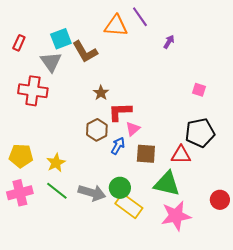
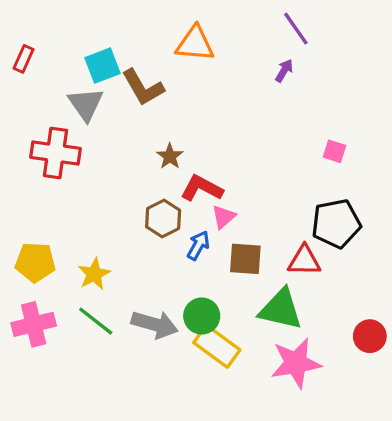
purple line: (140, 17) -> (296, 29), moved
red rectangle: (19, 43) -> (24, 59), moved
red L-shape: (120, 112) -> (202, 188), turned 30

